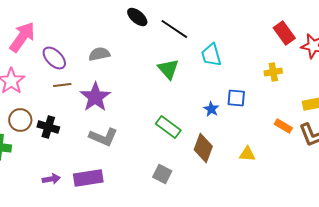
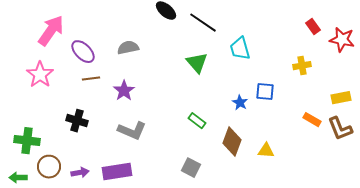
red rectangle: (284, 33) -> (313, 27), size x0.7
purple star: (95, 97) -> (124, 91), size x0.7
brown circle: (20, 120) -> (49, 167), moved
green rectangle: (168, 127) -> (197, 121), size x0.7
yellow triangle: (247, 154) -> (266, 151), moved

